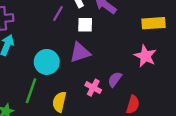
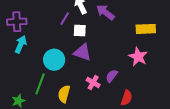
white square: (85, 25) -> (80, 30), moved
purple triangle: (80, 52) -> (83, 52), turned 36

